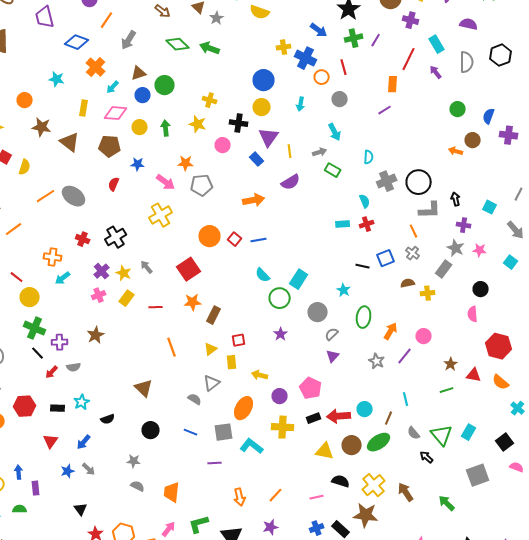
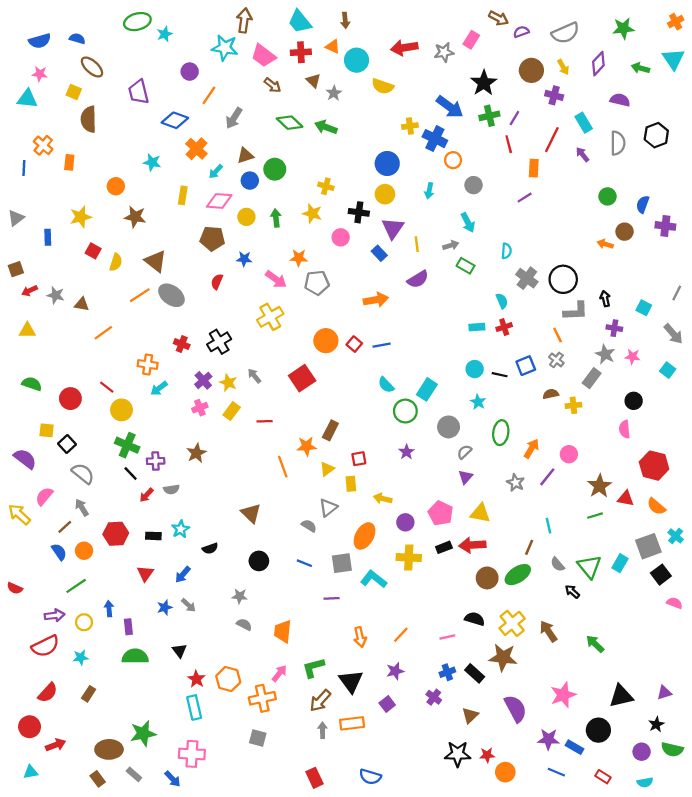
blue arrow: (319, 30) -> (450, 107), size x1.4
red line: (344, 67) -> (509, 144), moved
brown triangle: (70, 142) -> (156, 261), moved
gray cross: (387, 181) -> (527, 278), turned -30
orange star: (193, 302) -> (307, 446), moved
brown star: (451, 364) -> (600, 486), size x1.5
cyan circle: (365, 409) -> (475, 369), moved
yellow triangle: (325, 451) -> (480, 513), moved
gray square: (478, 475) -> (648, 546), moved
green semicircle: (20, 509) -> (135, 656), moved, size x1.6

